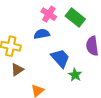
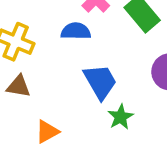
brown triangle: (17, 70) -> (19, 86), turned 32

